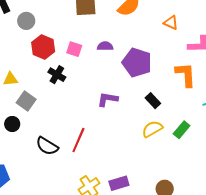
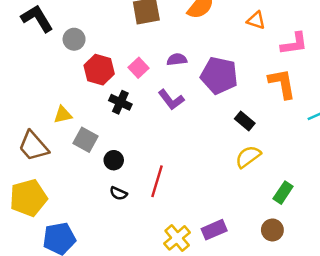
pink square: (74, 49) -> (138, 68), turned 35
purple L-shape: (108, 99) -> (171, 100), moved, turned -130
black circle: (12, 124) -> (114, 160), moved
green rectangle: (182, 130) -> (283, 193), moved
black semicircle: (47, 146) -> (118, 193), size x0.6

